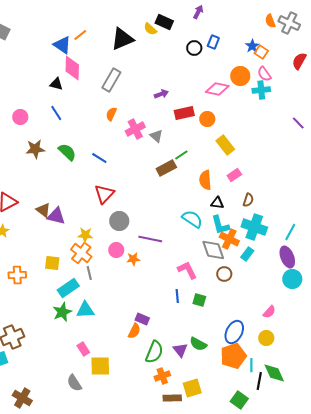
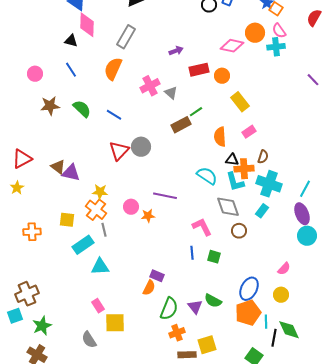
orange semicircle: (111, 114) -> (113, 69), moved, size x1.6
gray circle: (119, 221) -> (141, 147), moved
orange cross: (229, 239) -> (244, 169), moved, turned -30
green star: (62, 312) -> (42, 326), moved

